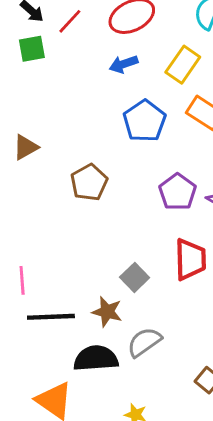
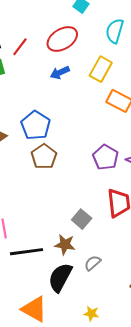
blue pentagon: (144, 121) -> (36, 125), moved
gray semicircle: (144, 342) -> (93, 263), size x0.7
black semicircle: (96, 358) -> (60, 277), turned -52

